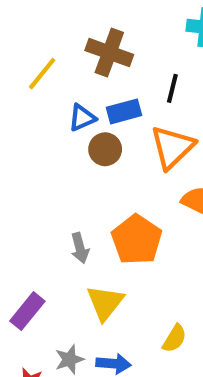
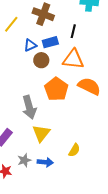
orange triangle: (172, 147) -> (73, 59), turned 50
orange pentagon: (137, 240) -> (56, 89), moved
gray arrow: (80, 248) -> (29, 107), size x1.6

